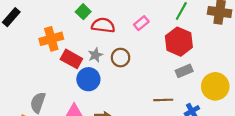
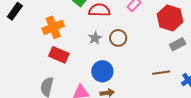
red rectangle: (71, 59) -> (59, 55), moved
blue circle: (88, 79) -> (102, 71), moved

